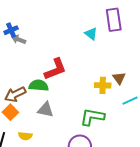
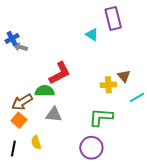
yellow semicircle: (25, 136) -> (36, 142), turned 72

